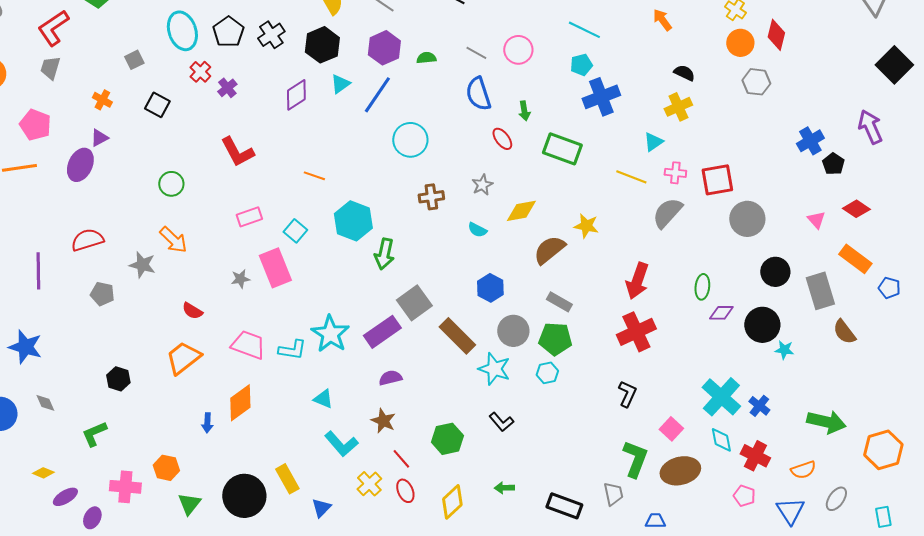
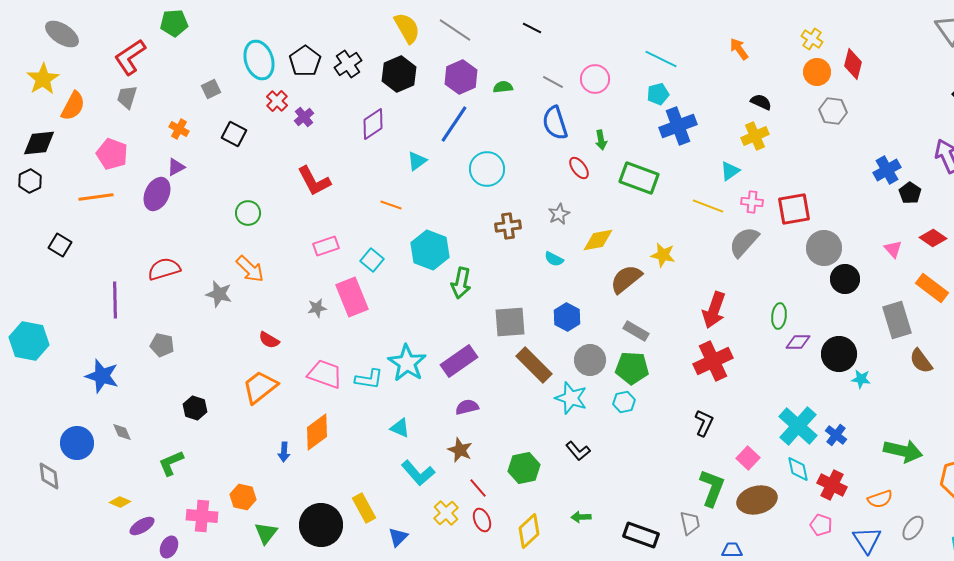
cyan triangle: (340, 84) -> (417, 161), moved
black circle: (775, 272) -> (845, 279), moved
gray pentagon: (102, 294) -> (162, 345), moved
gray square: (414, 303) -> (510, 322), moved, turned 32

